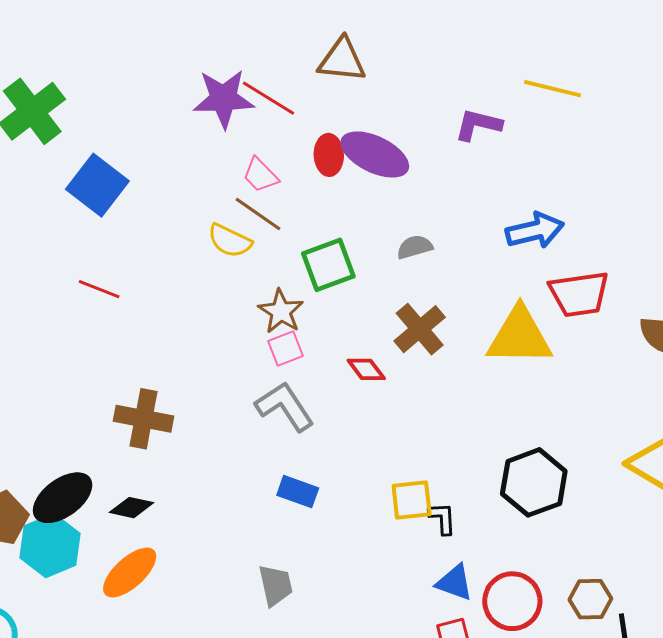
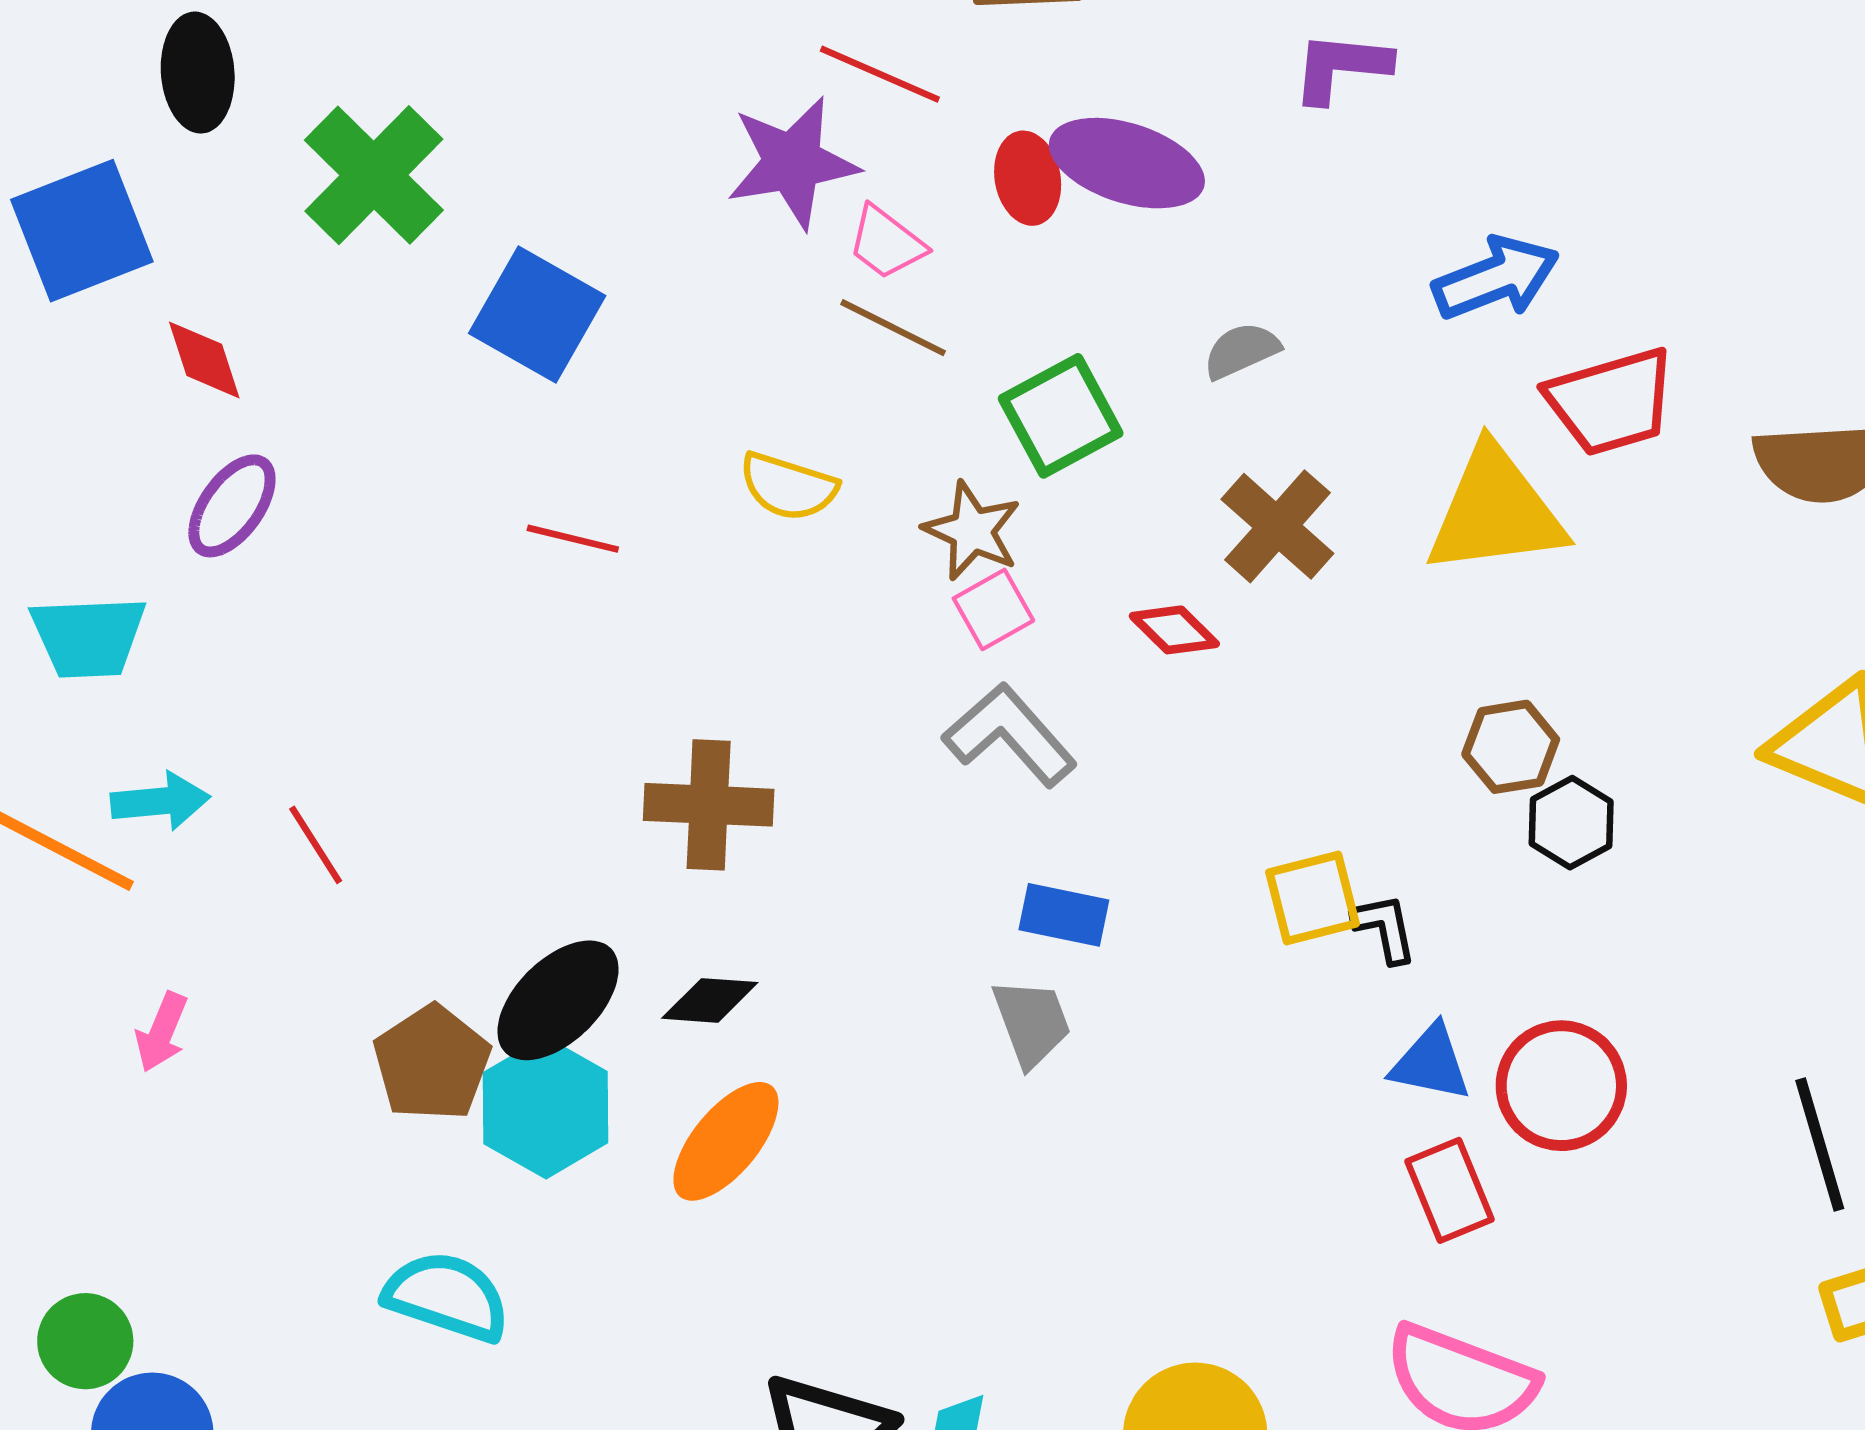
purple star: (223, 99) -> (792, 163), moved
yellow semicircle: (230, 241) -> (788, 486), moved
black hexagon: (534, 482) -> (1571, 823), size x0.6
gray trapezoid: (276, 585) -> (1032, 1022), moved
brown hexagon: (590, 599) -> (1511, 747), moved

